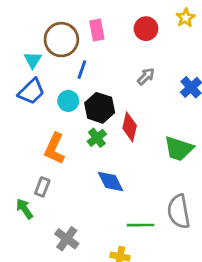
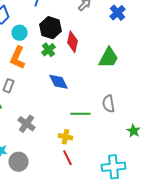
cyan circle: (68, 101) -> (20, 33), moved
green trapezoid: (179, 149) -> (109, 58), turned -80
gray semicircle: (179, 211) -> (109, 104), size x0.7

